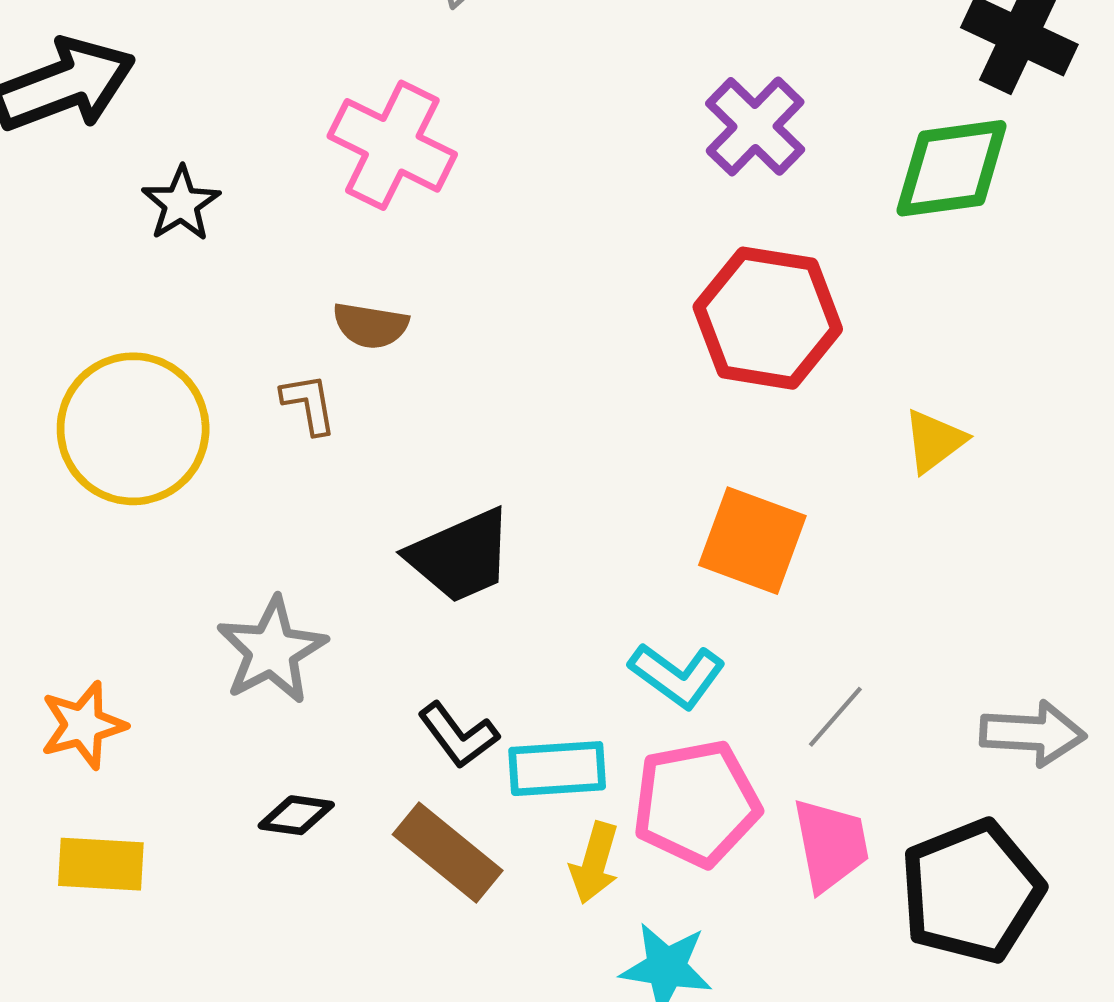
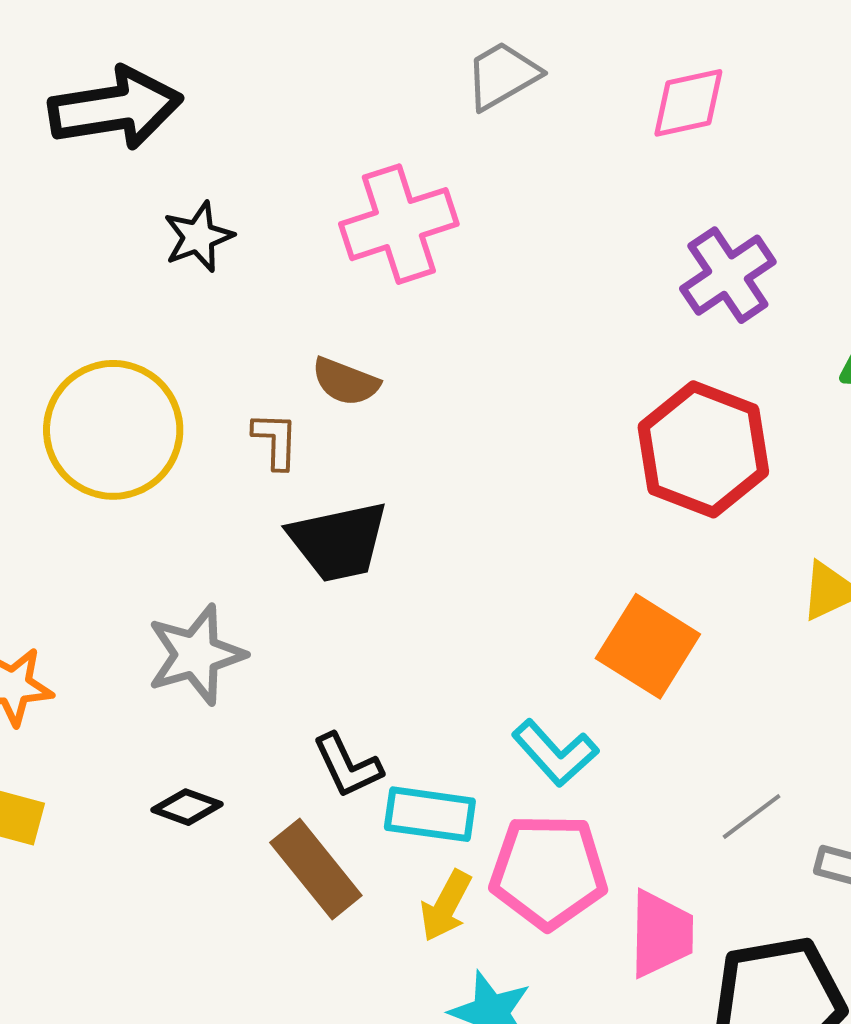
pink cross: (392, 145) -> (399, 224), turned 34
black trapezoid: (460, 556) -> (338, 541), moved
gray line: (835, 717) -> (752, 816), moved

